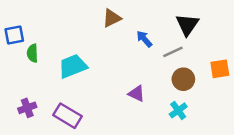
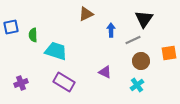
blue arrow: (144, 39) -> (111, 30), turned 40
green semicircle: (32, 53) -> (33, 35), moved
cyan trapezoid: (73, 66) -> (56, 51), turned 40
purple rectangle: (68, 116) -> (64, 82), moved

